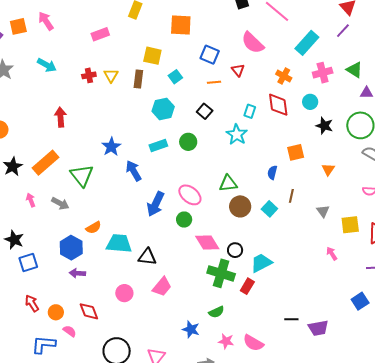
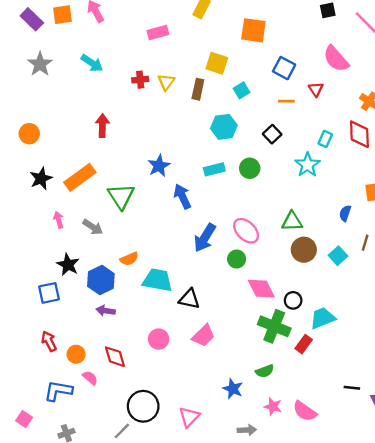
black star: (14, 240) -> (68, 265), moved

